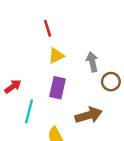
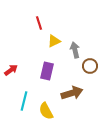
yellow triangle: (56, 56) -> (54, 41), moved
cyan line: (29, 111) -> (24, 101), moved

